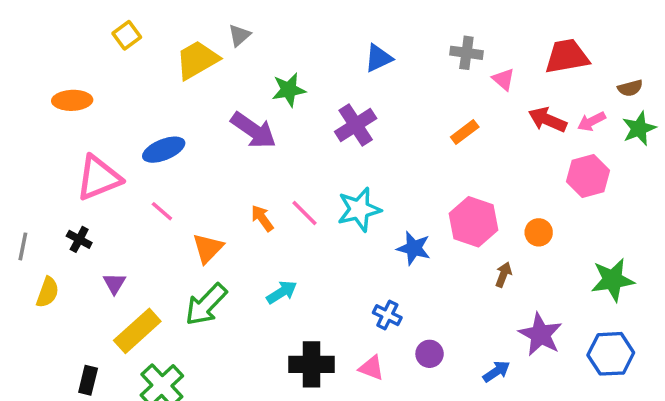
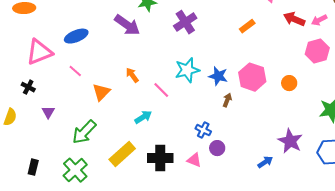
pink line: (305, 213) -> (161, 90), moved
blue star: (414, 248) -> (218, 76), moved
brown arrow: (503, 275) -> (227, 100), moved
green arrow: (206, 305) -> (84, 132), moved
yellow rectangle: (137, 331) -> (122, 154), moved
purple circle: (430, 354) -> (217, 148), moved

